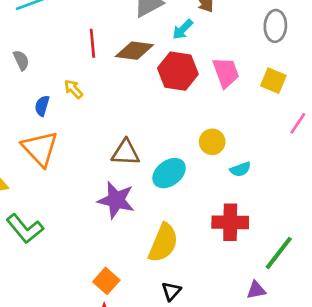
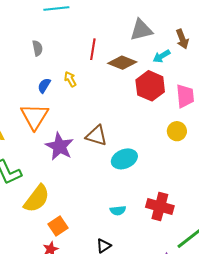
yellow circle: (212, 142) -> (177, 131), moved
cyan semicircle: (240, 169) -> (118, 210), moved
purple star: (116, 200) -> (59, 146), moved
yellow semicircle: (163, 243) -> (37, 199), moved

